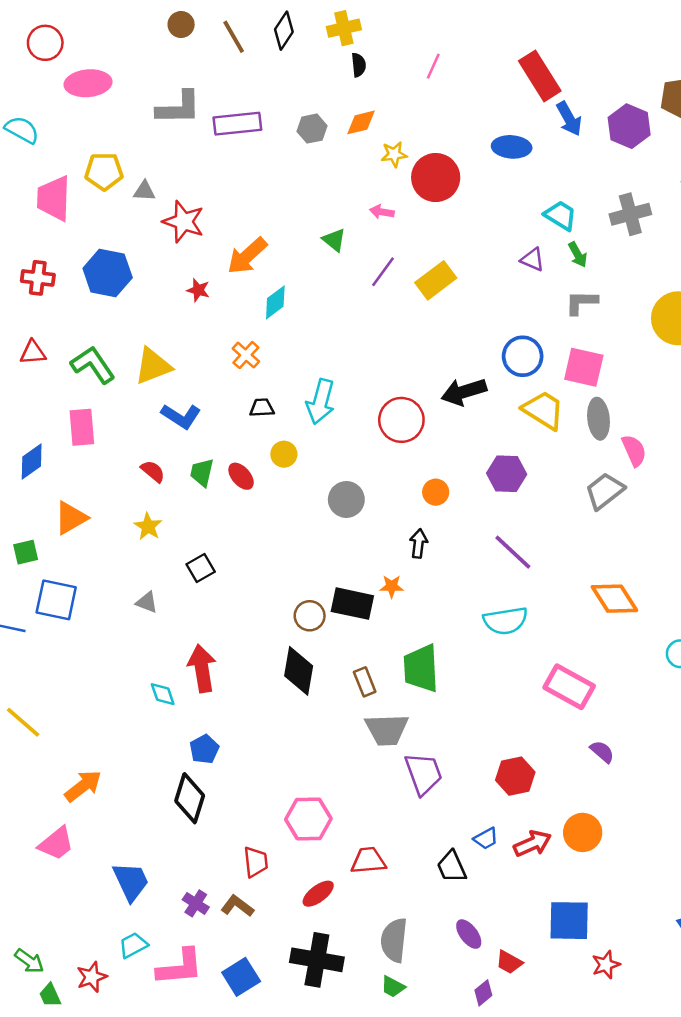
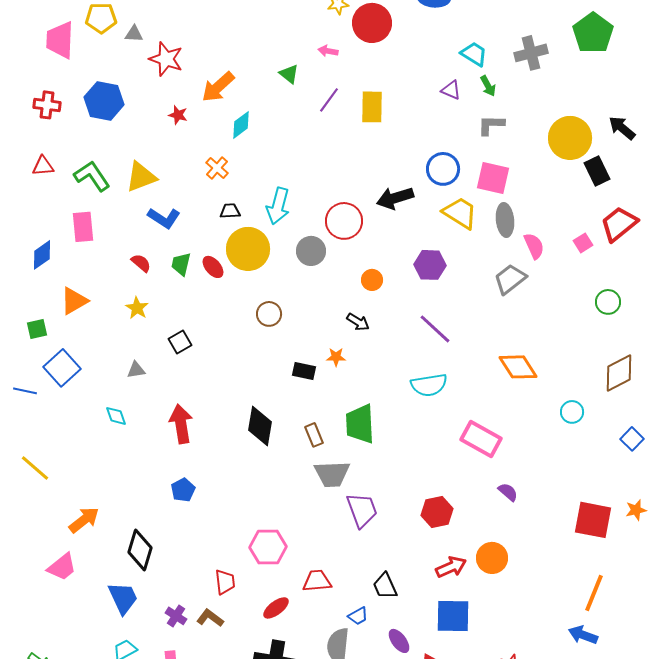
yellow rectangle: (436, 280) -> (372, 107), turned -52
yellow circle: (284, 454) -> (248, 249), size x2.0
gray circle: (346, 499) -> (311, 251), moved
black arrow: (419, 544) -> (358, 322), turned 115
blue square: (56, 600) -> (62, 368), turned 36
gray triangle: (147, 602) -> (136, 370), turned -30
black rectangle: (352, 604) -> (304, 371), size x0.7
brown circle: (310, 616) -> (269, 314), moved
cyan diamond: (163, 694) -> (116, 416), moved
black diamond: (190, 798) -> (140, 550), moved
blue trapezoid: (486, 839) -> (358, 616), moved
blue square: (569, 921) -> (453, 616), moved

